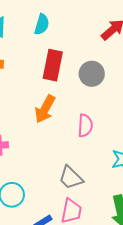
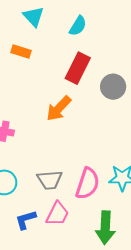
pink semicircle: (85, 126) -> (87, 184), moved, size x1.4
gray trapezoid: (71, 178) -> (50, 180), moved, turned -64

